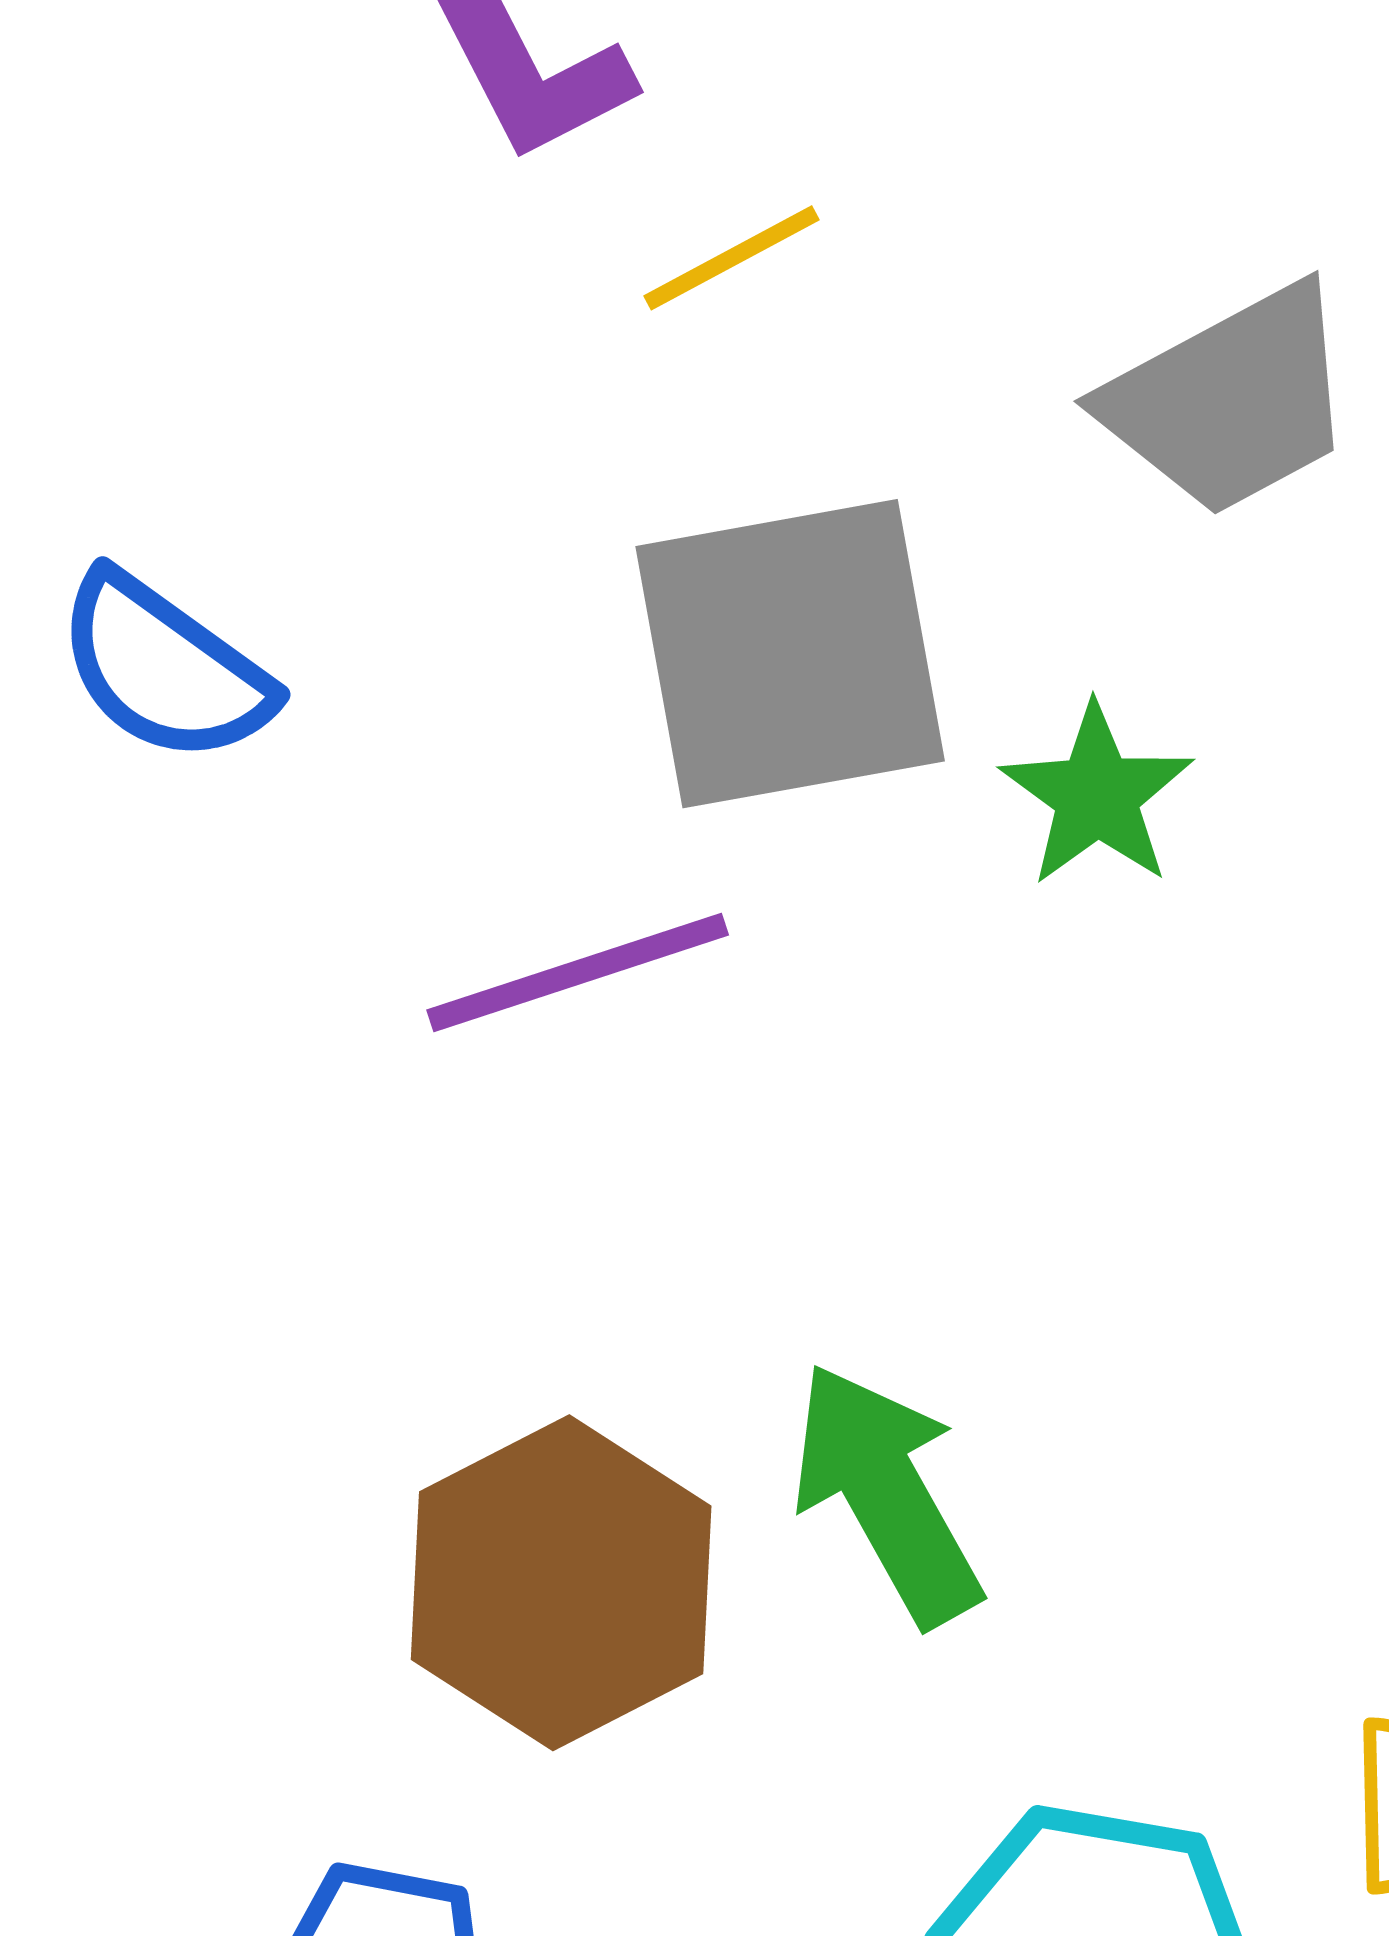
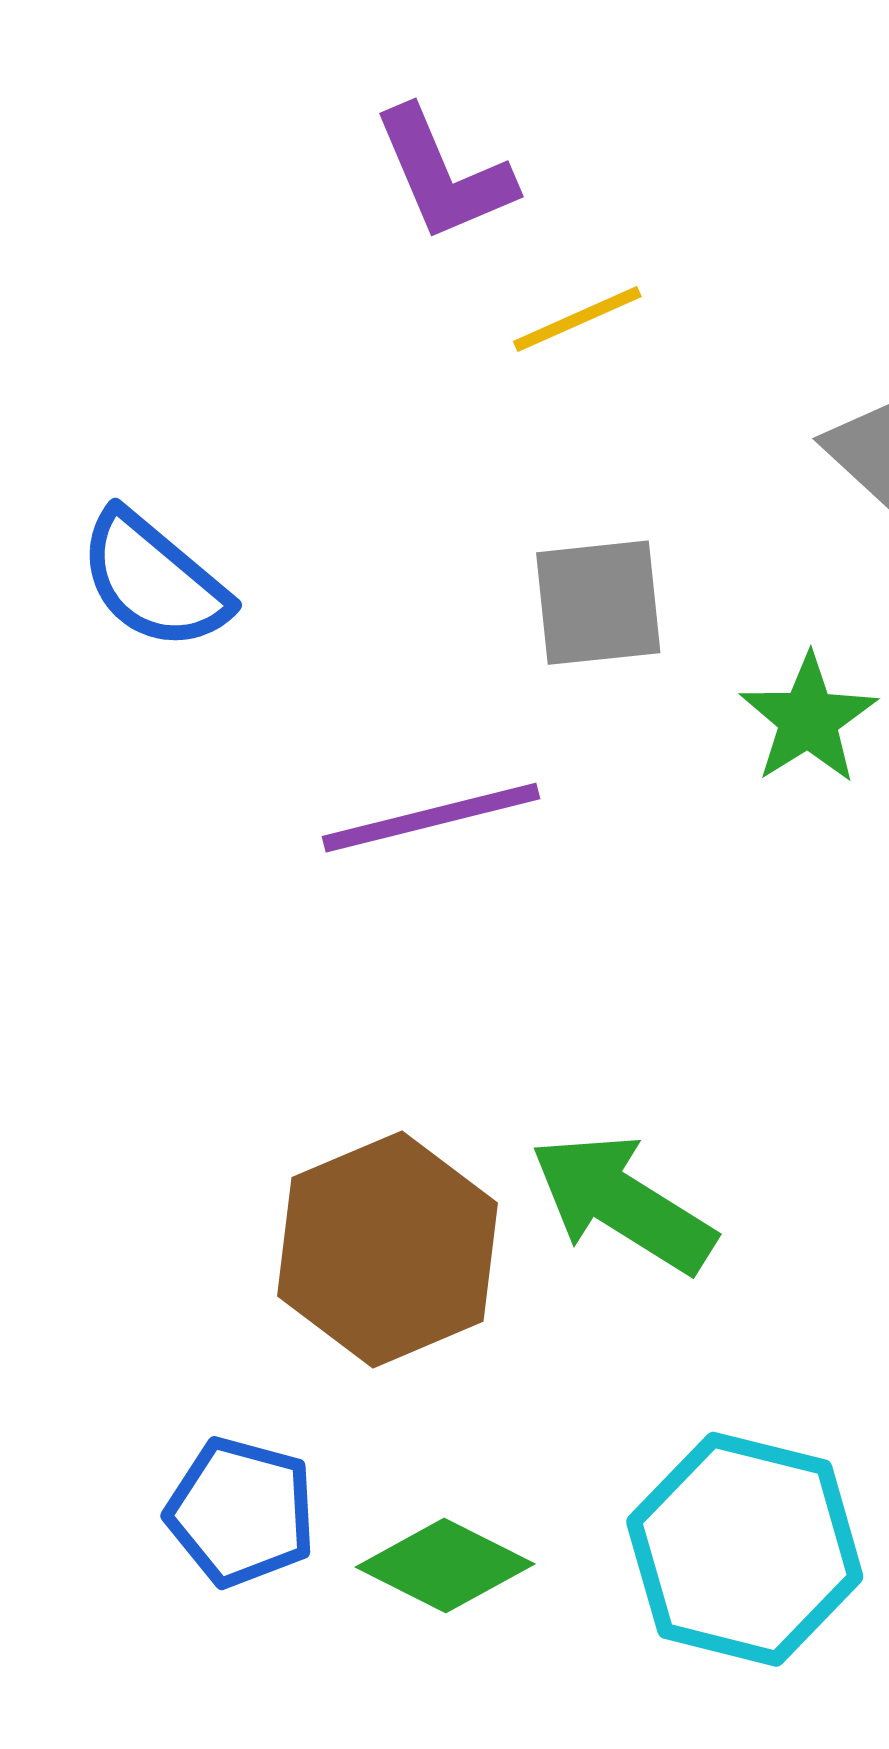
gray square: (790, 654) -> (598, 603), size x0.6
green arrow: (886, 1494) -> (623, 1203), turned -33

